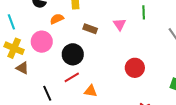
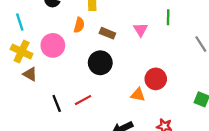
orange semicircle: (57, 19) -> (79, 25), moved, turned 128
black circle: (73, 54) -> (100, 63), moved
red line: (72, 77) -> (83, 100), moved
orange triangle: (91, 91) -> (138, 95), moved

